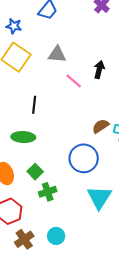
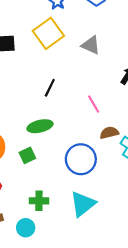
pink line: (74, 81) -> (94, 104), moved
green ellipse: (23, 137) -> (40, 126), moved, turned -35
green cross: (48, 192) -> (39, 201), moved

